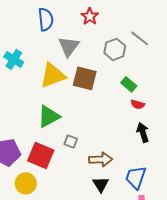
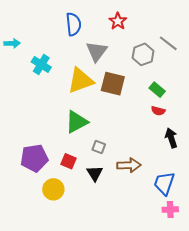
red semicircle: (138, 104) -> (158, 111), moved
red square: (41, 155) -> (68, 161), size x0.6
black triangle: (101, 184) -> (95, 173), moved

